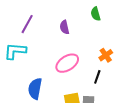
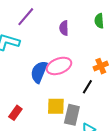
blue semicircle: (35, 89) -> (39, 72), moved

